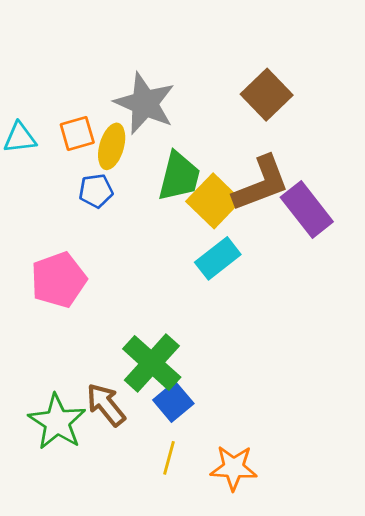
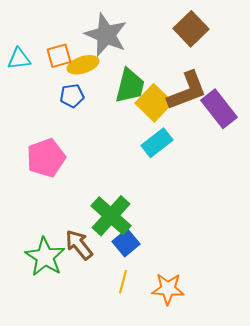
yellow ellipse: (112, 146) -> (83, 65), turned 56

